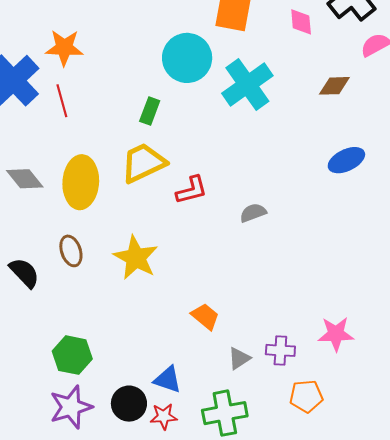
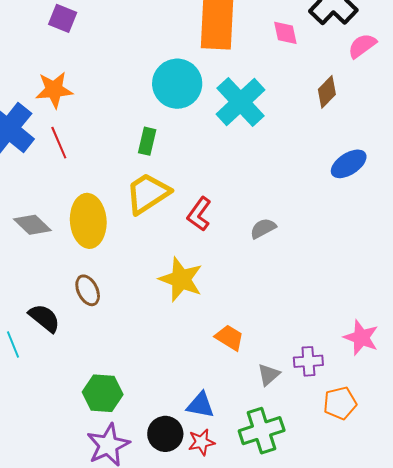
brown diamond: (334, 86) -> (327, 92), turned -36
red L-shape: (192, 190) -> (199, 214), turned 148
yellow star: (136, 258) -> (181, 279), moved
pink star: (336, 334) -> (361, 338), turned 30

